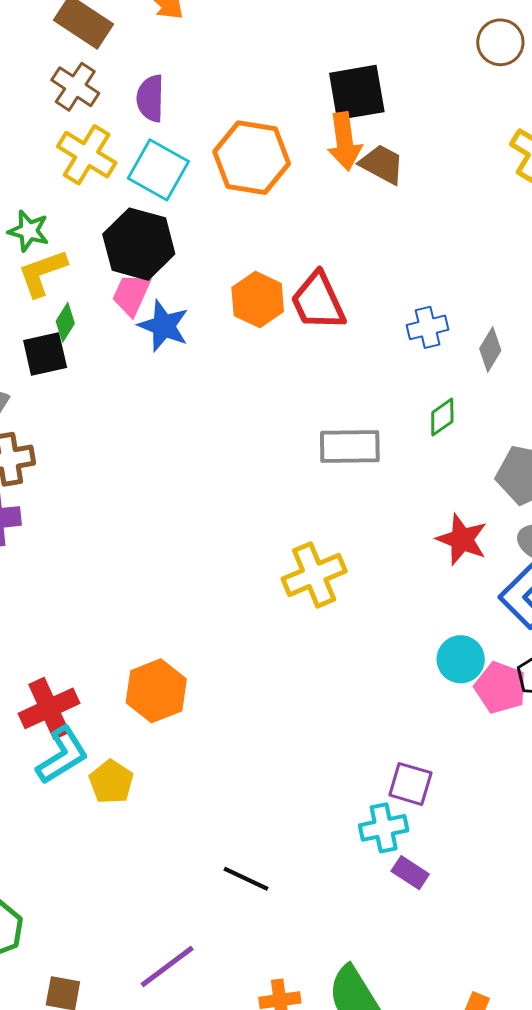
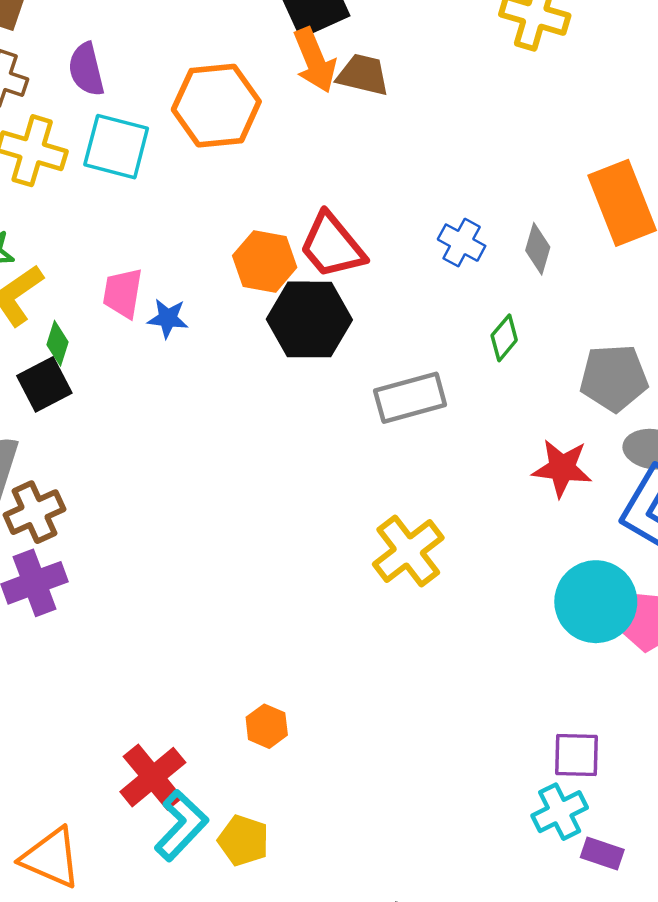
black hexagon: (139, 244) -> (309, 319), moved
blue star: (164, 326) -> (168, 318), size x0.7
blue cross: (428, 327) -> (462, 243), turned -33
cyan circle: (461, 659) -> (596, 602), size x1.5
orange hexagon: (156, 691) -> (267, 726), size x0.6

